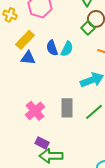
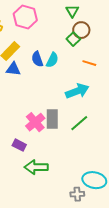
pink cross: (35, 111) -> (35, 122), moved
purple rectangle: (42, 143) -> (19, 145), moved

